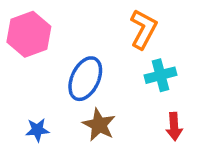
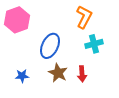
red arrow: (174, 126) -> (82, 74), moved

